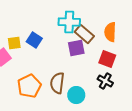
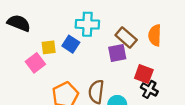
cyan cross: (69, 22) -> (87, 24), moved
red square: (107, 59) -> (144, 74), moved

